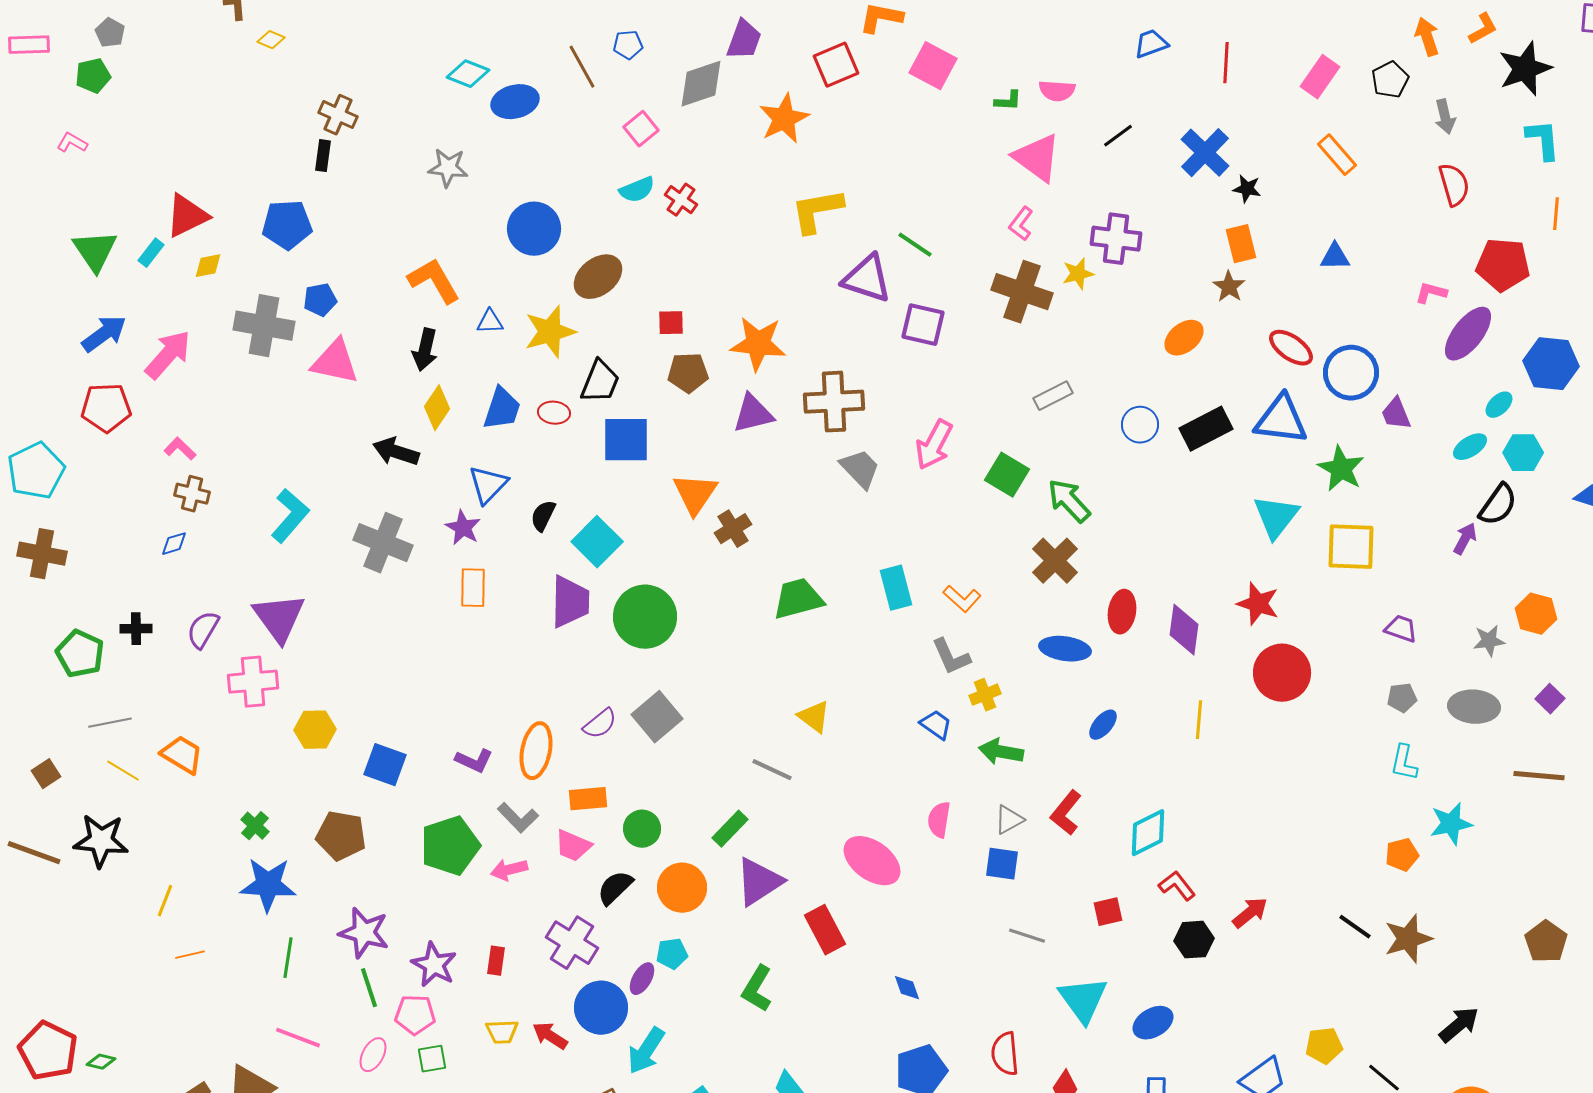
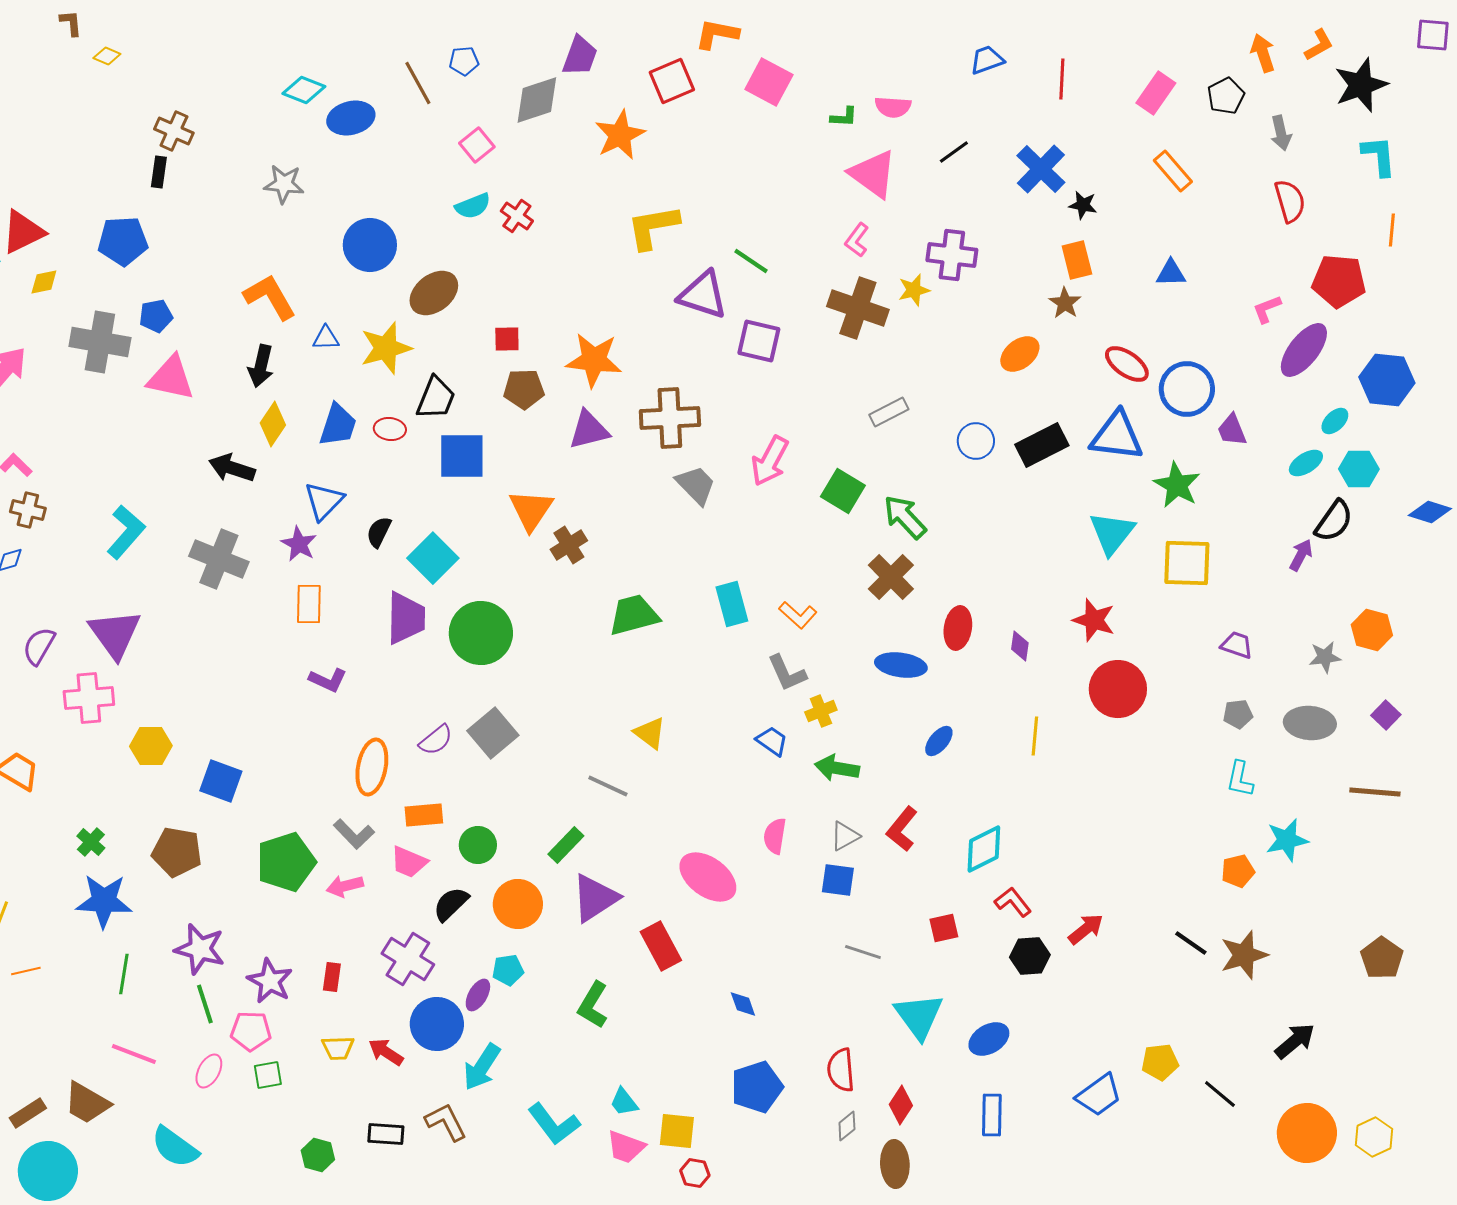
pink L-shape: (1431, 293) -> (1267, 309), turned -36
purple diamond: (1184, 630) -> (1020, 646), size x0.6
purple L-shape: (474, 761) -> (328, 680), moved

